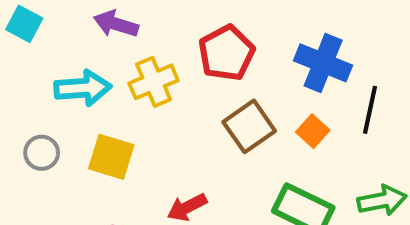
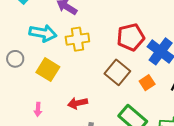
red pentagon: (226, 53) -> (131, 37), moved
brown square: (249, 126) -> (117, 72), turned -30

